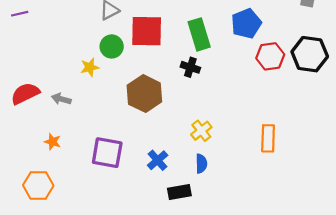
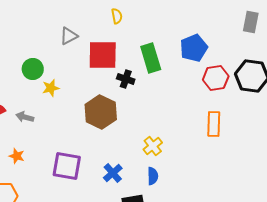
green circle: (112, 46) -> (33, 69), moved
black cross: (190, 67) -> (126, 79), moved
orange rectangle: (268, 138) -> (214, 124), moved

